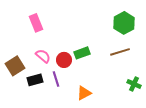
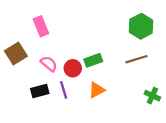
brown square: (15, 66) -> (16, 53), moved
orange triangle: (84, 93) -> (97, 90), moved

